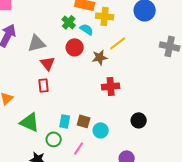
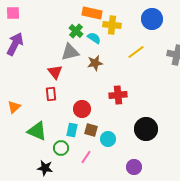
gray triangle: (37, 43) -> (70, 52), moved
yellow line: (118, 43) -> (136, 52), moved
red circle: (75, 47) -> (82, 109), moved
brown star: (100, 57) -> (95, 63), moved
black circle: (139, 120) -> (146, 129), size x1.5

